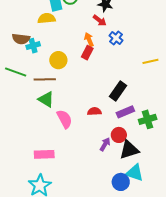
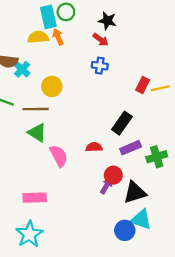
blue cross: (116, 38) -> (100, 66), moved, turned -32
orange arrow: (89, 40) -> (58, 37), moved
cyan cross: (33, 46) -> (22, 69), turned -32
red rectangle: (87, 53) -> (143, 85), moved
red circle: (119, 135) -> (113, 175), moved

